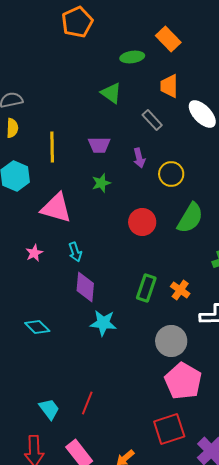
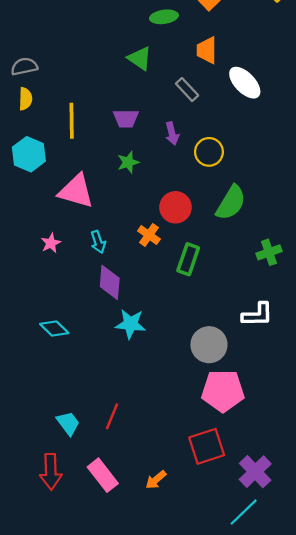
green rectangle: (146, 288) -> (188, 259), moved
orange cross: (180, 290) -> (149, 235), moved
pink pentagon: (183, 381) -> (223, 391), turned -30

